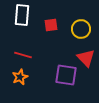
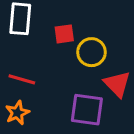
yellow circle: (81, 29) -> (91, 52), moved

